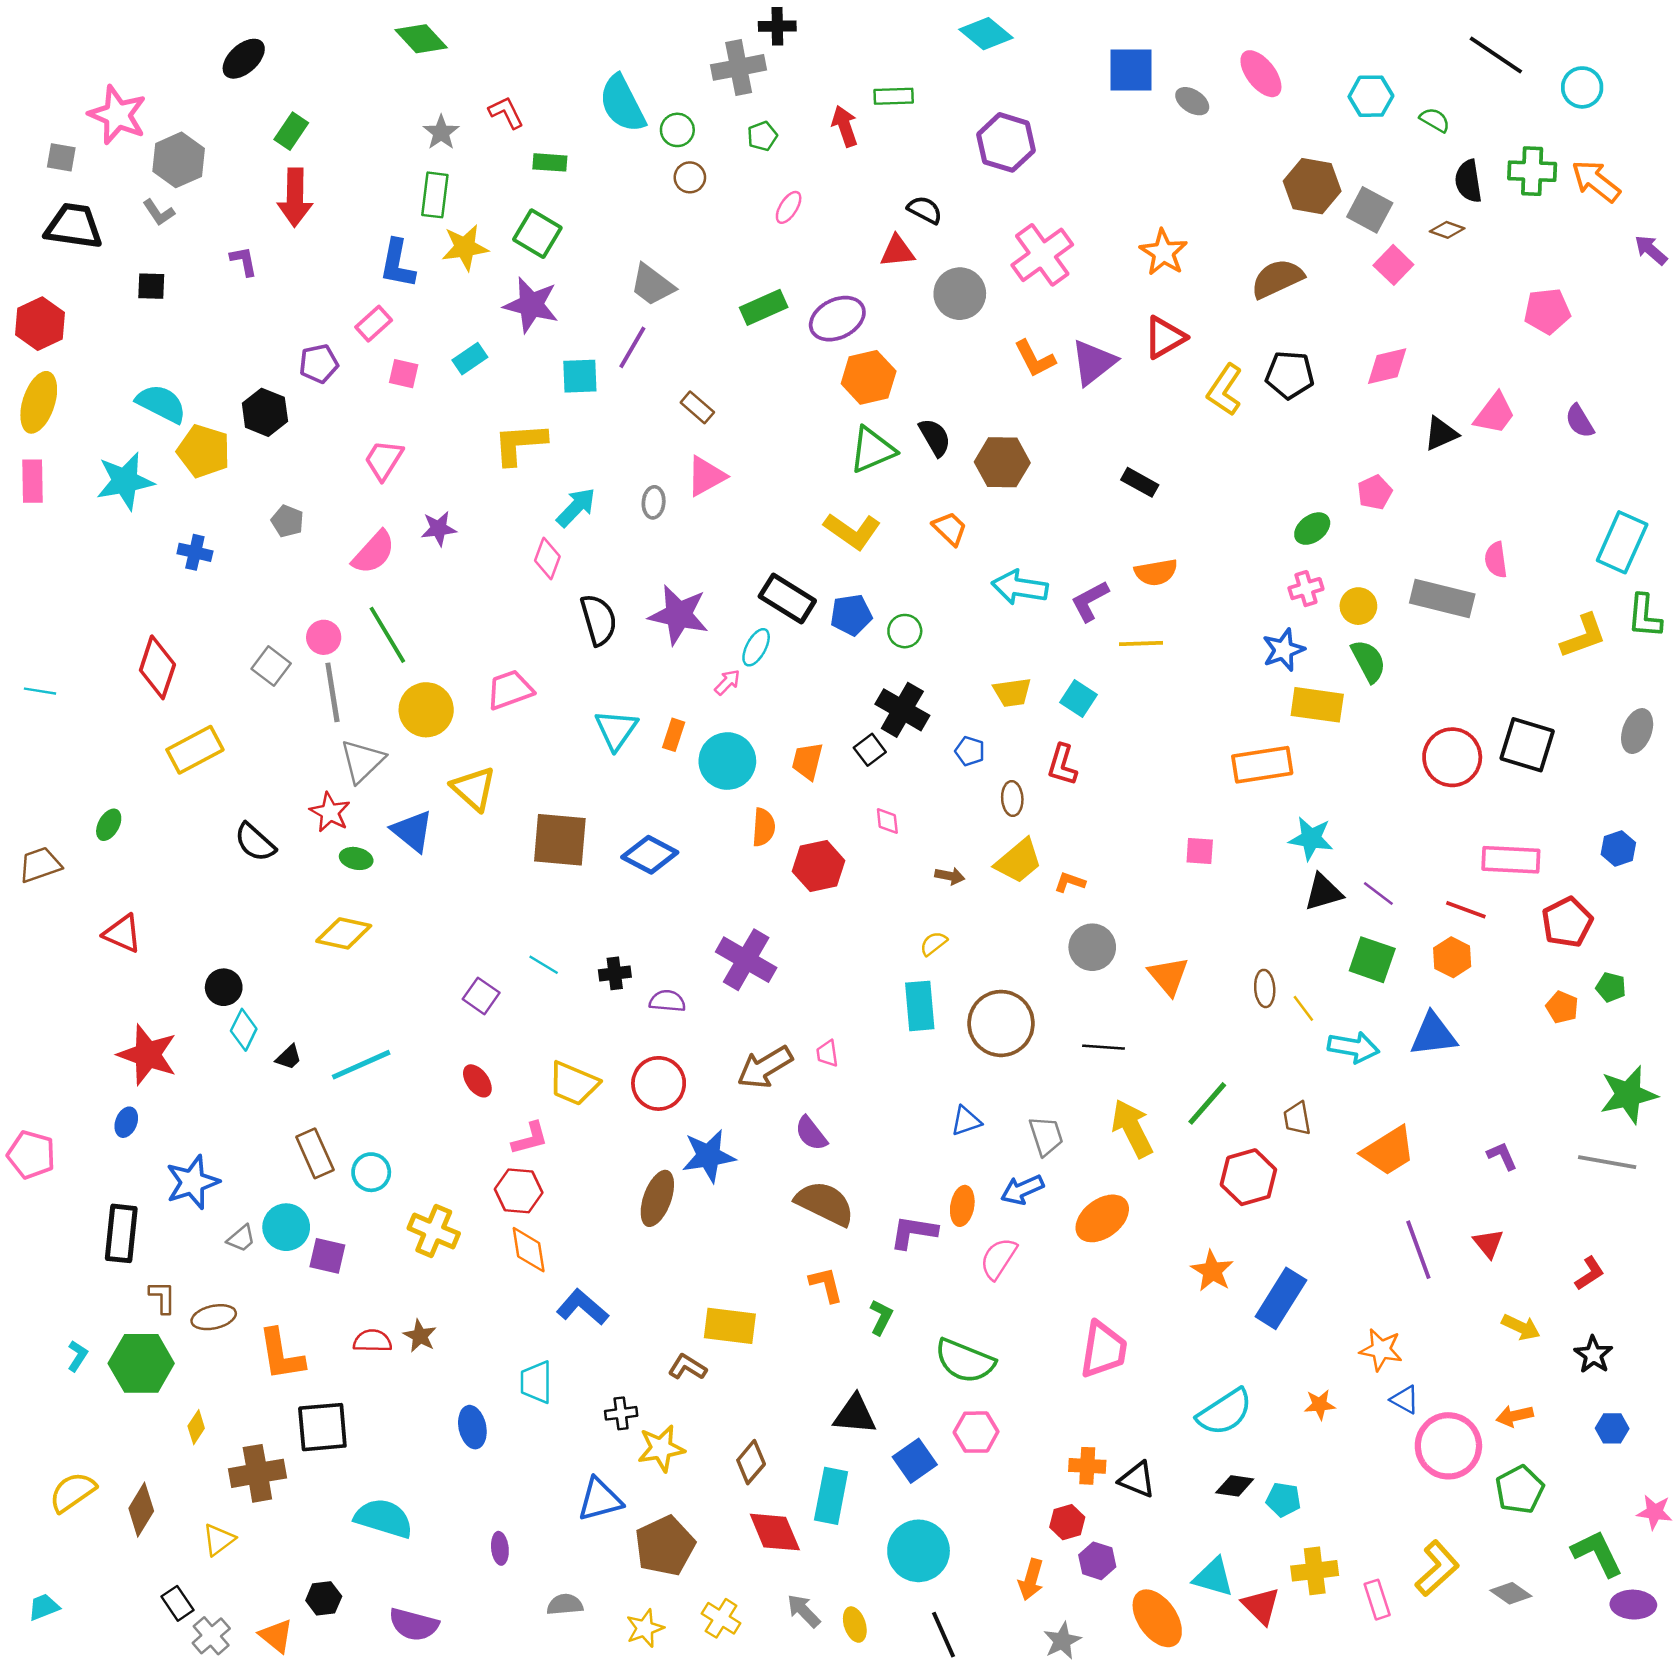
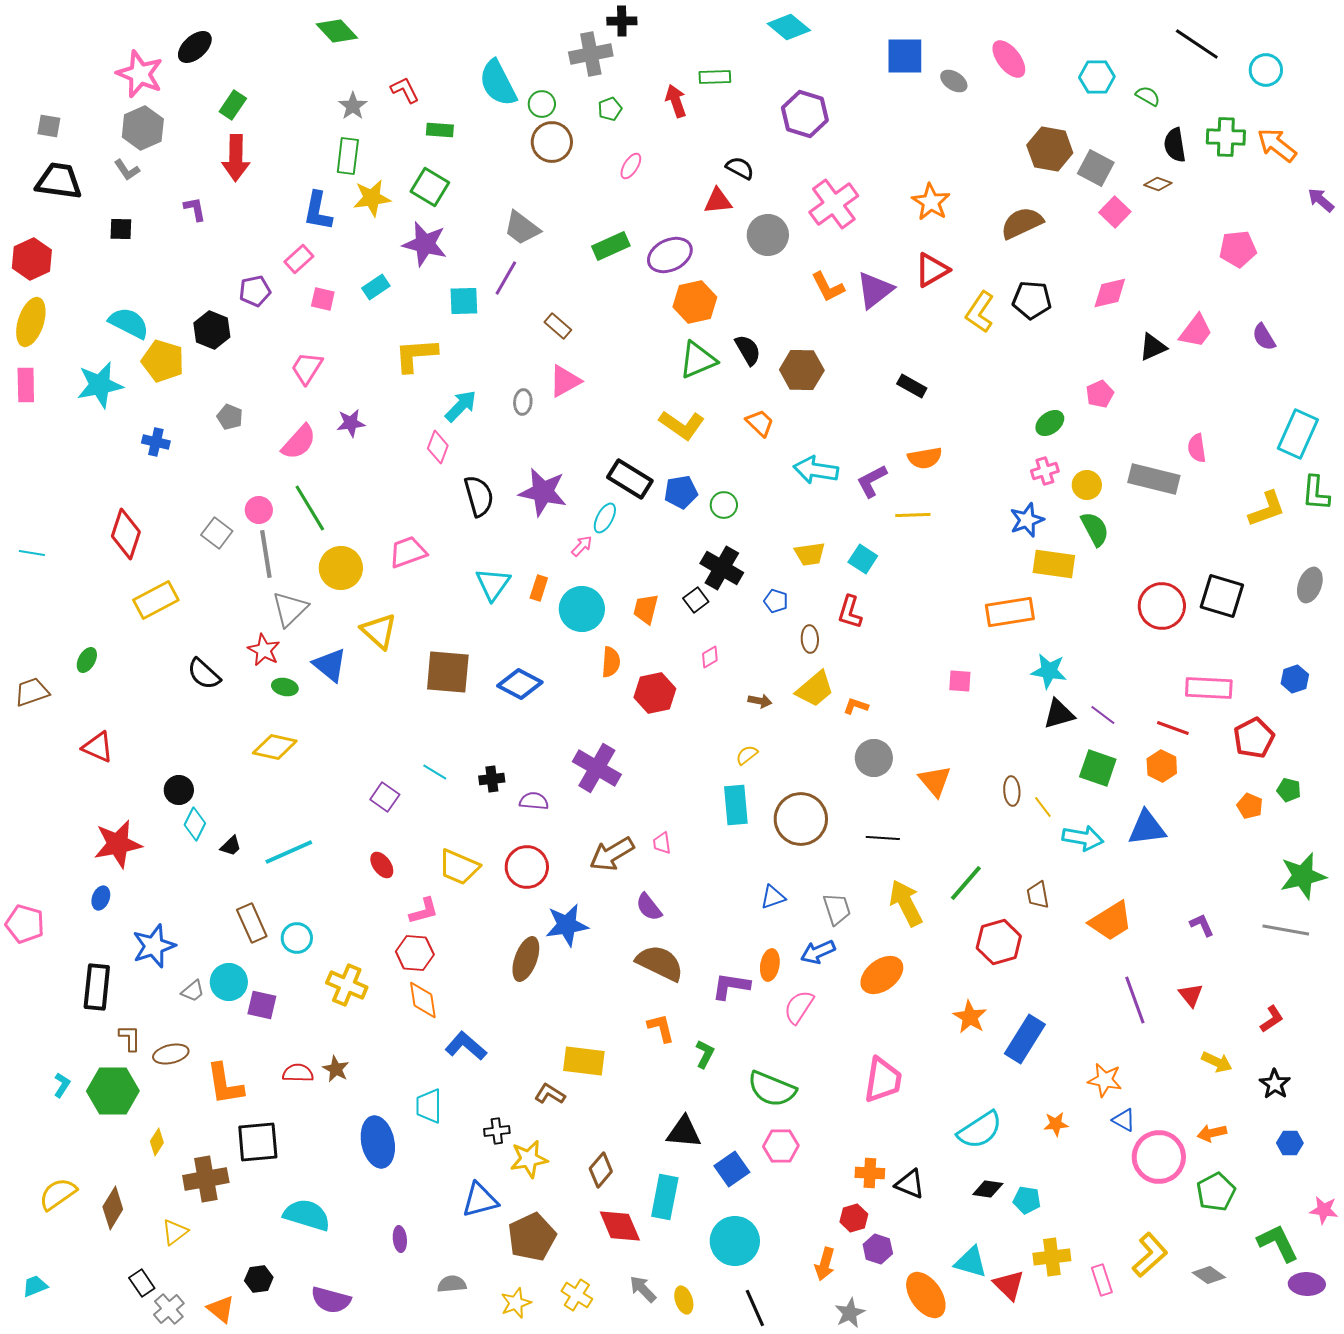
pink star: (117, 115) -> (140, 74), moved
brown circle: (690, 177) -> (552, 142), size x1.6
pink diamond: (887, 821) -> (710, 657), turned 65
red star: (147, 1055) -> (118, 844), turned -30
blue ellipse: (472, 1427) -> (378, 1142), size x1.5

